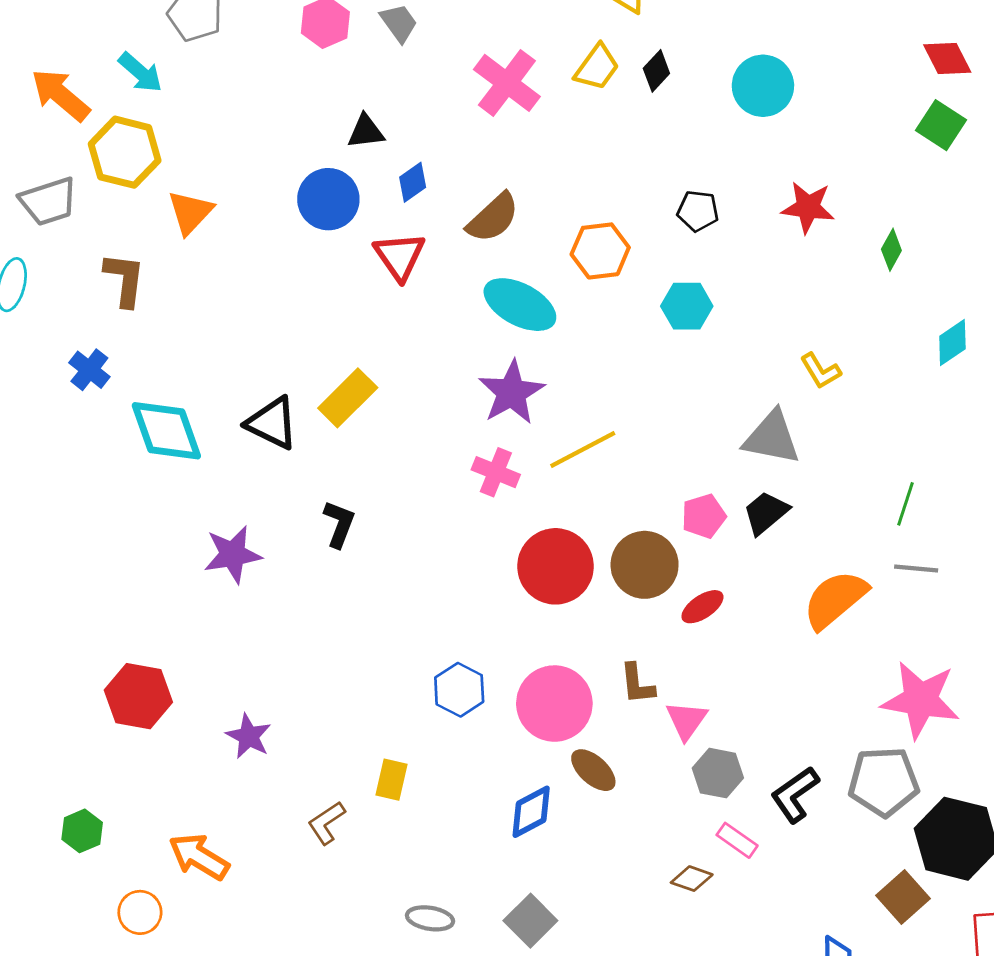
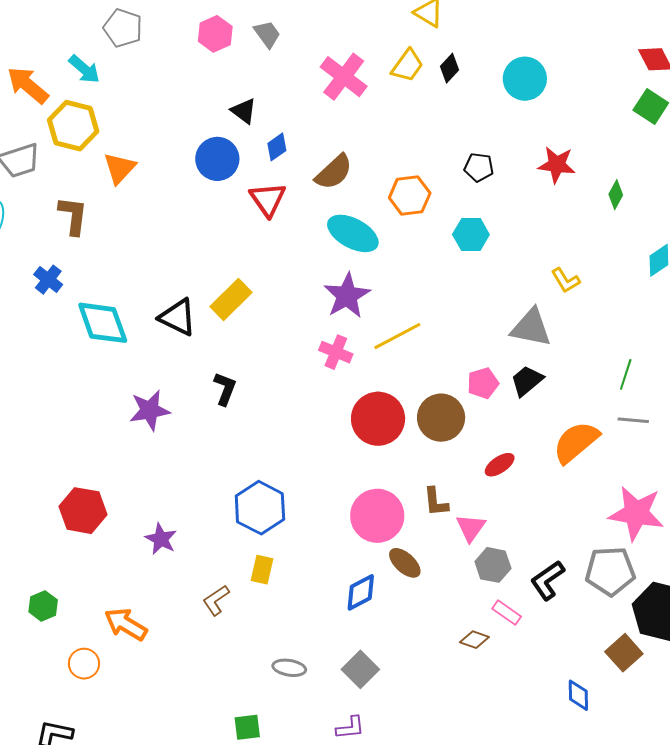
black triangle: (366, 131) -> (244, 111), turned 44
red ellipse: (702, 607) -> (500, 465), moved
blue hexagon: (459, 690) -> (260, 508), moved, size x1.4

